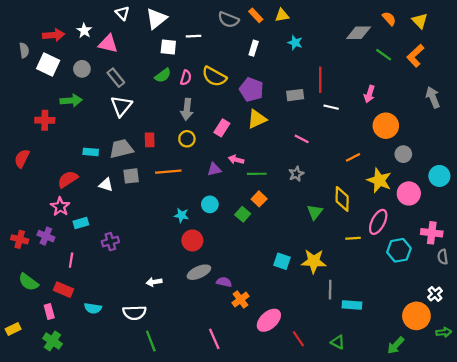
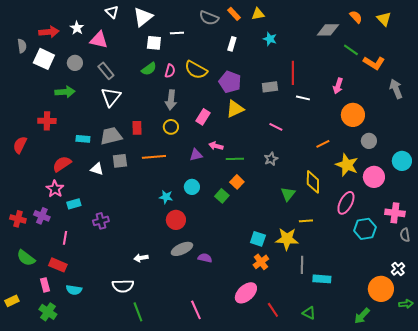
orange L-shape: (415, 56) -> (374, 63), moved, turned -105
red cross: (45, 120) -> (47, 121), moved
yellow line: (353, 238) -> (306, 221), moved
orange cross: (240, 299) -> (261, 262), moved
cyan semicircle: (93, 308) -> (74, 290), moved

